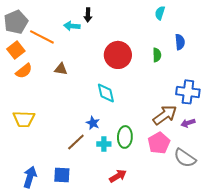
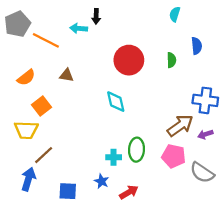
orange square: (16, 50) -> (41, 106), moved
blue star: (93, 123) -> (102, 181), moved
brown line: (76, 142) -> (44, 155), moved
pink pentagon: (159, 143) -> (174, 156), turned -30
blue arrow: (30, 177) -> (28, 179), moved

